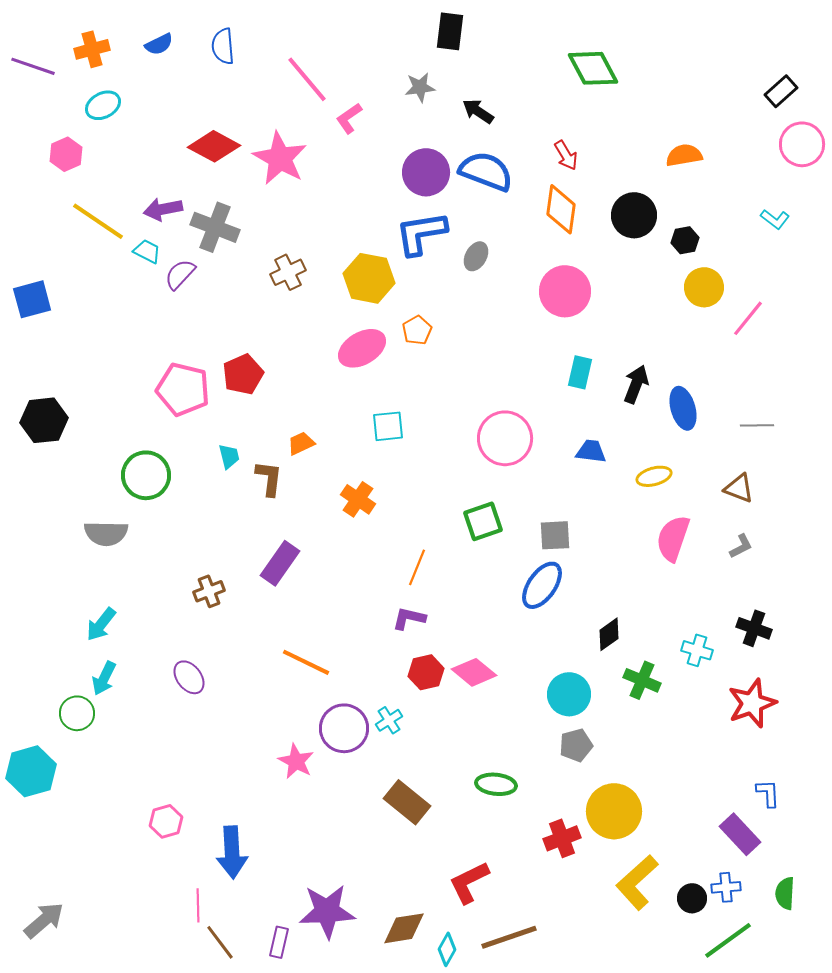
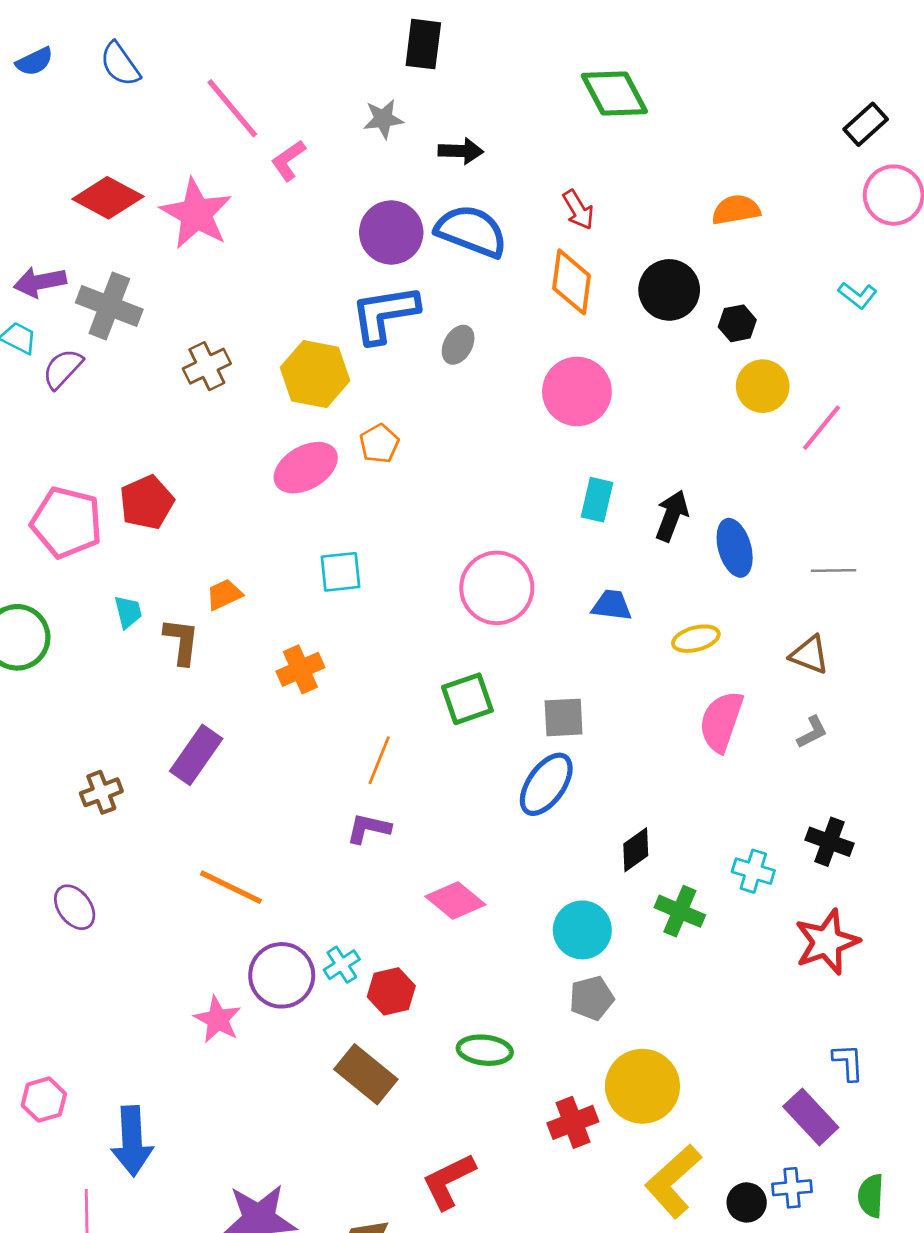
blue semicircle: (223, 46) -> (120, 64), turned -30
black arrow: (478, 111) -> (461, 151), turned 148
orange cross: (358, 499) -> (300, 669), turned 32
red hexagon: (426, 672) -> (391, 991), moved

